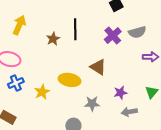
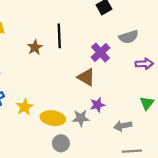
purple cross: (113, 35) -> (100, 53), moved
yellow ellipse: (70, 80) -> (53, 118), moved
purple star: (120, 93) -> (97, 105), moved

